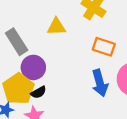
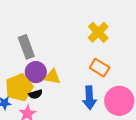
yellow triangle: (56, 27) -> (52, 77), moved

